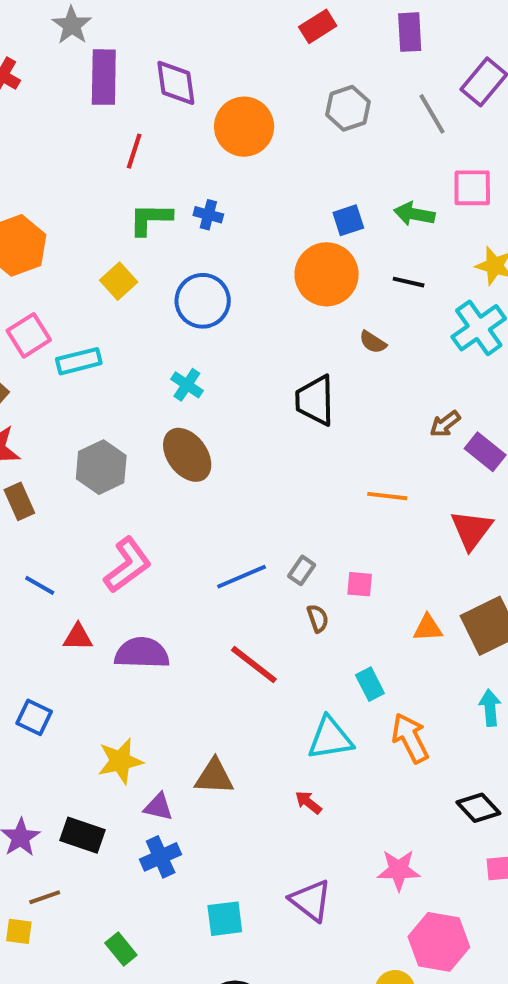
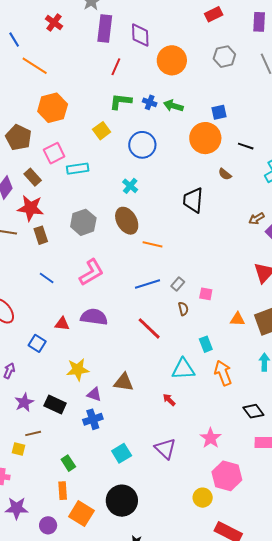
green arrow: (414, 214) -> (173, 106), moved
orange line: (387, 496) -> (152, 244), moved
red triangle: (78, 637) -> (62, 324), moved
pink star: (399, 870) -> (211, 438), turned 30
cyan square: (225, 919) -> (122, 453), turned -30

